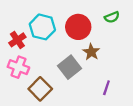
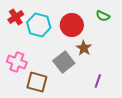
green semicircle: (112, 17) -> (103, 16), turned 48
red cross: (17, 40) -> (16, 17), moved
brown square: (40, 89) -> (37, 82), turned -30

